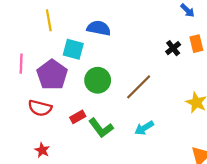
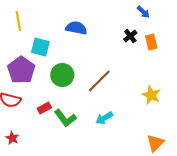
blue semicircle: (99, 28) -> (76, 28), moved
black cross: (173, 48) -> (130, 36), moved

